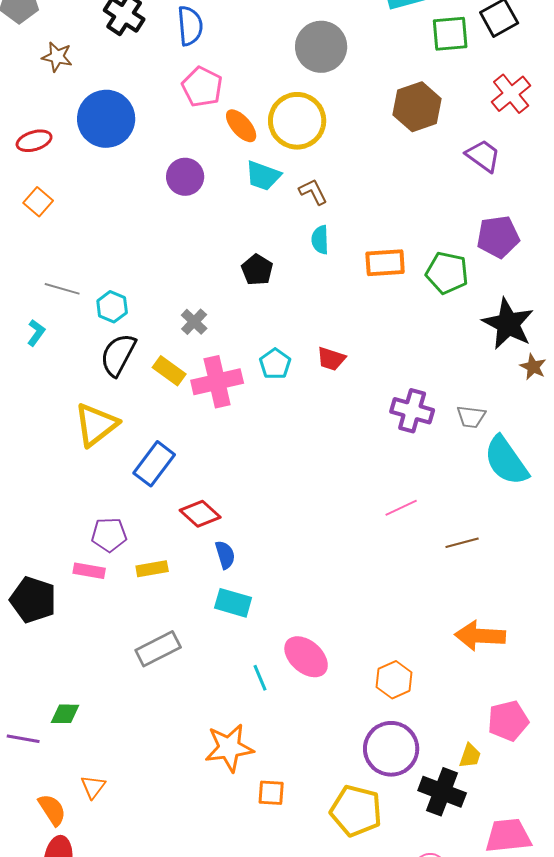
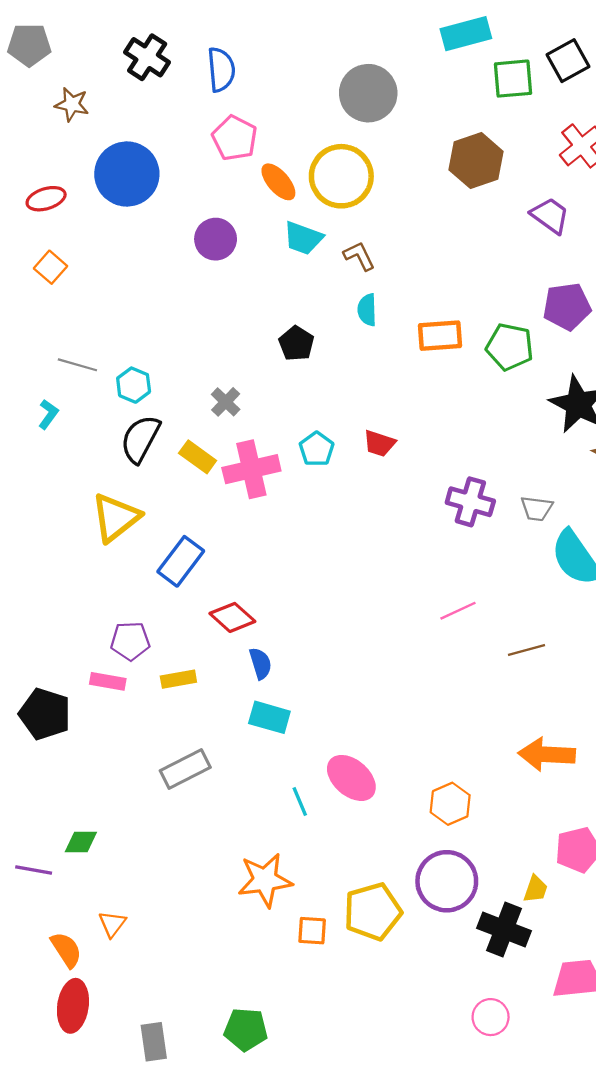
yellow pentagon: (356, 811) -> (373, 912), moved, turned -30

